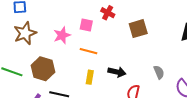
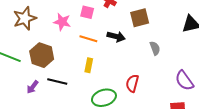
pink star: (62, 35) -> (62, 22), turned 30
black arrow: (117, 72) -> (116, 37), moved
gray semicircle: (159, 72) -> (155, 48), moved

